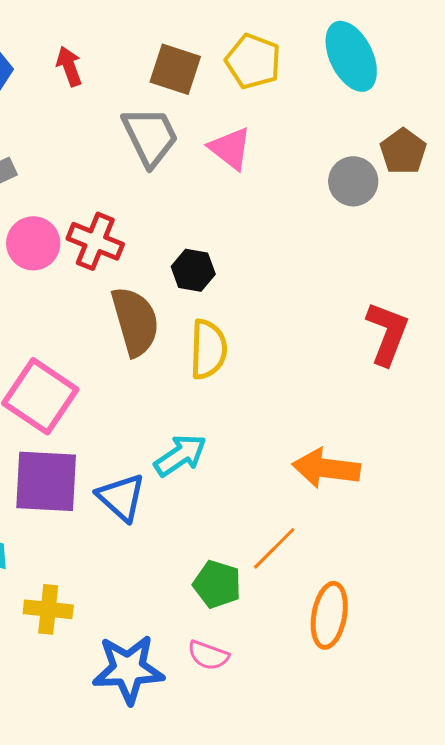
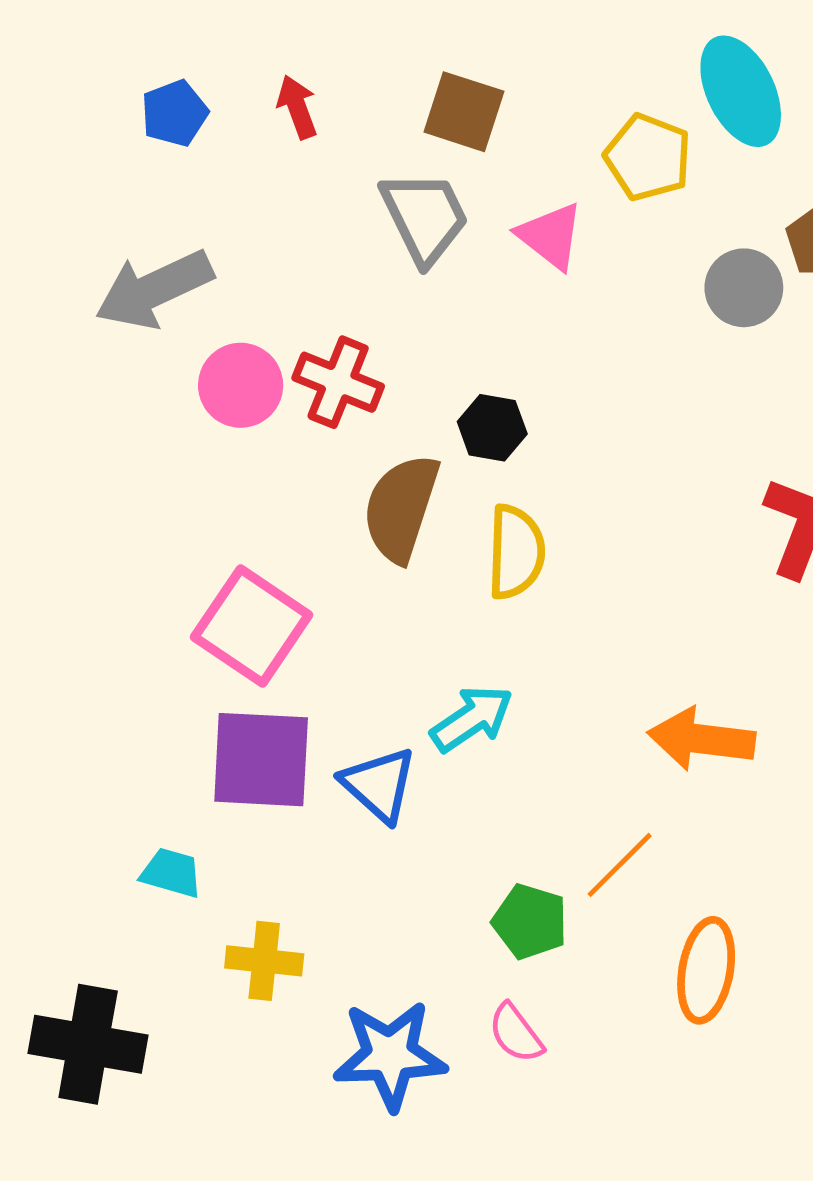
yellow pentagon: (253, 61) -> (648, 157), moved
brown semicircle: (135, 321) -> (401, 508), turned -146
pink semicircle: (208, 655) -> (516, 1033), turned 33

